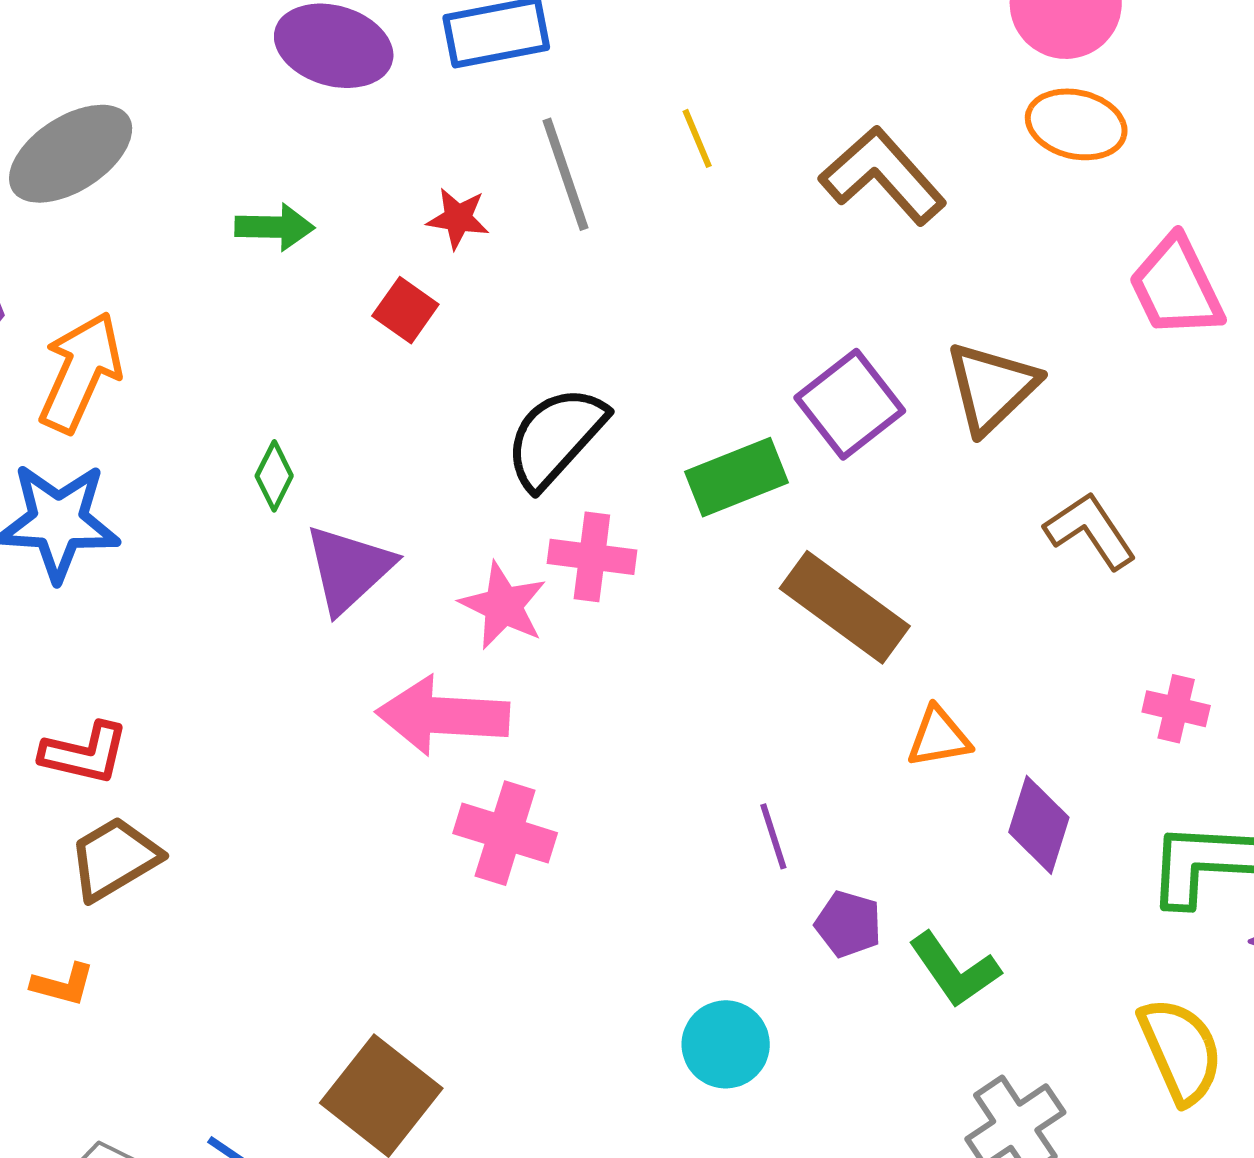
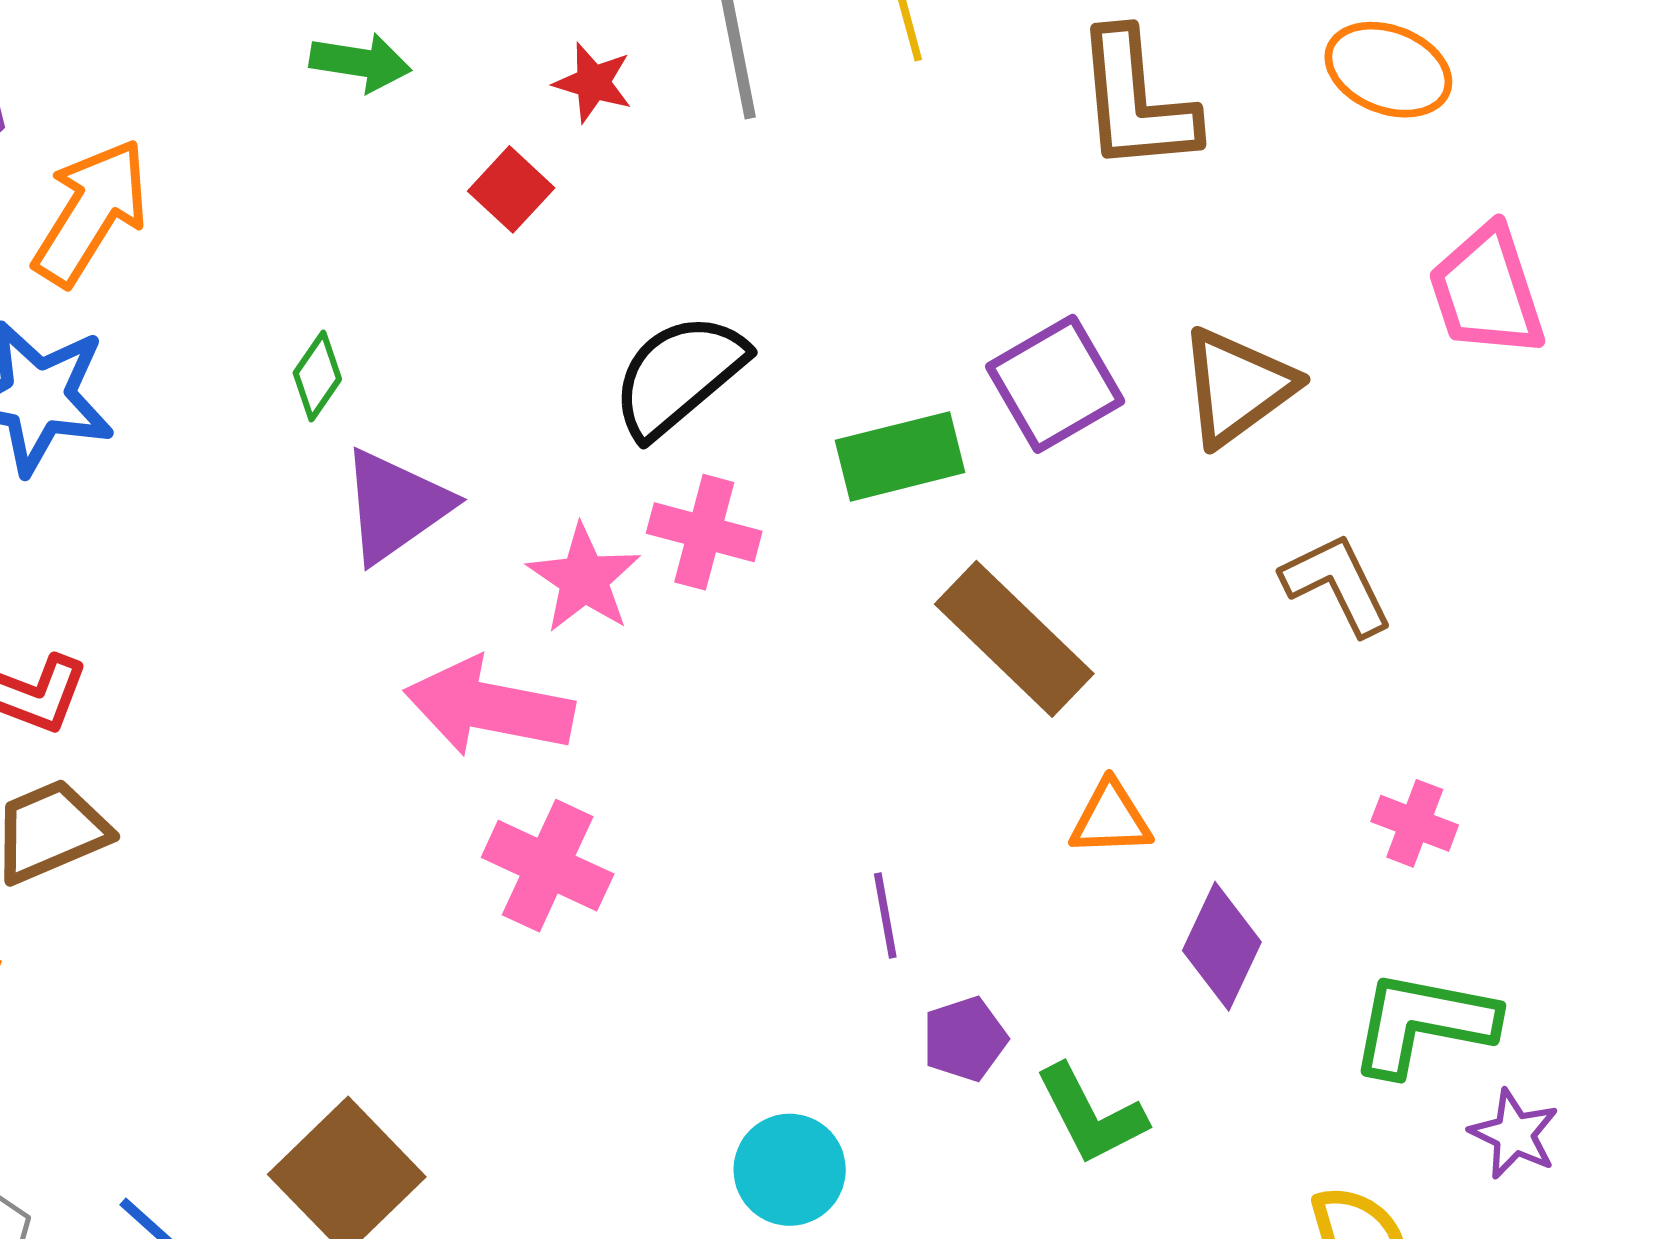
brown L-shape: (883, 176) -> (1136, 101), turned -151
purple pentagon: (848, 924) -> (965, 1039), turned 30

